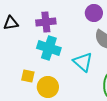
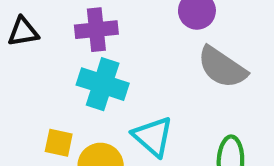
cyan triangle: (83, 62) -> (153, 136), moved

